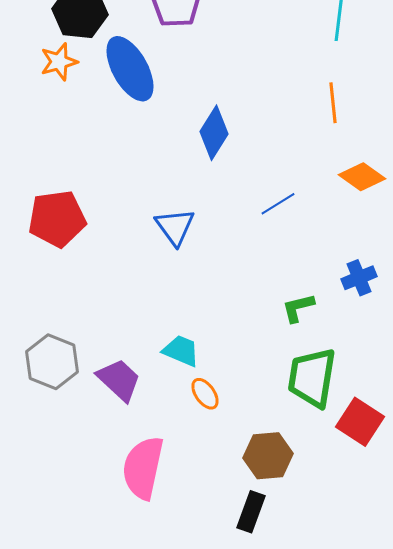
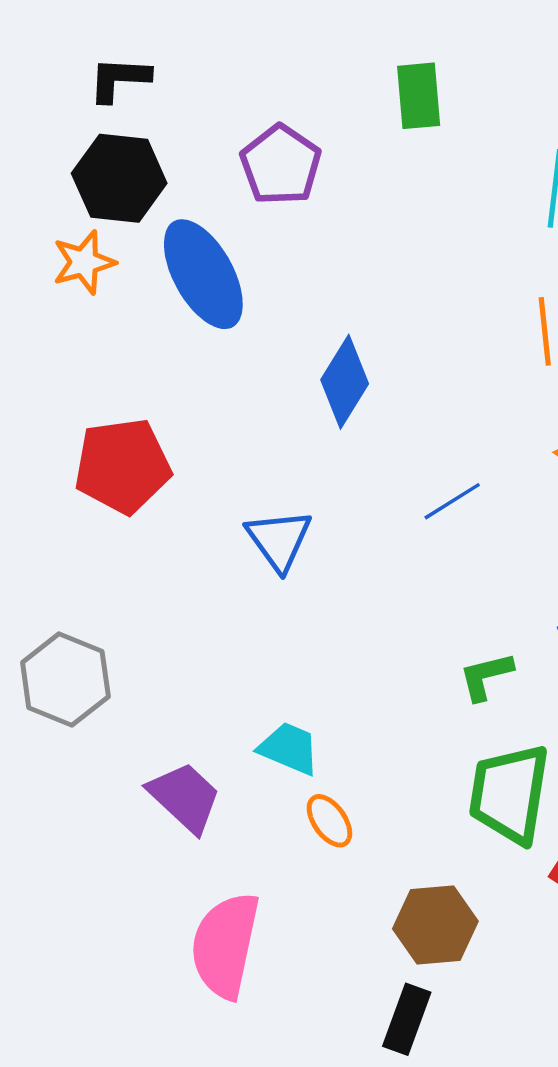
red pentagon: (57, 219) -> (123, 466), moved
gray hexagon: (52, 362) -> (65, 679), moved

